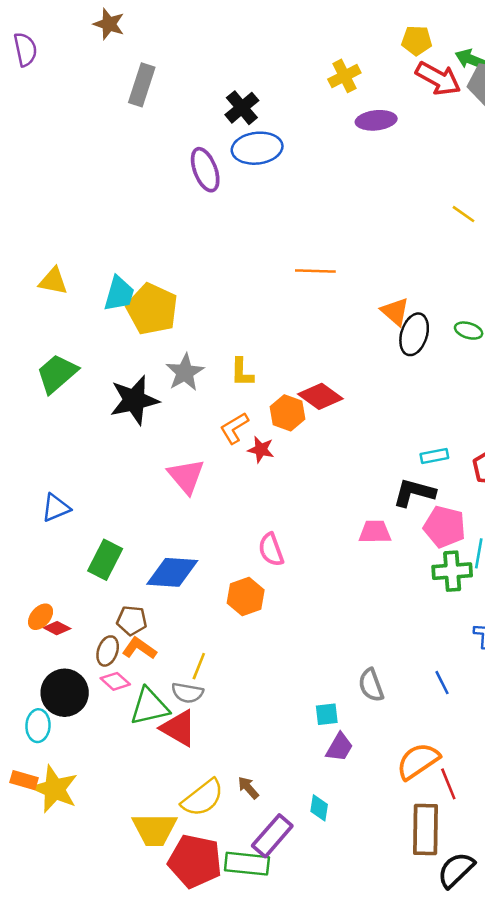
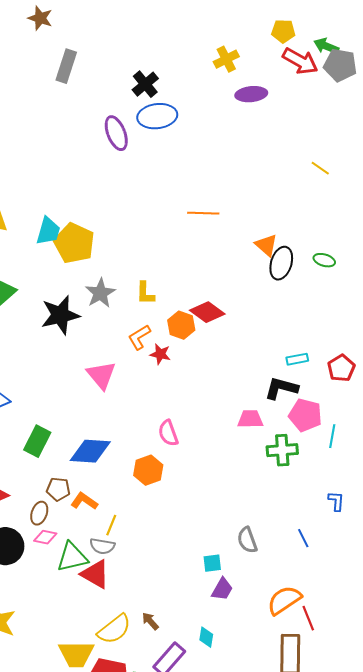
green cross: (452, 571) -> (282, 450), moved
orange L-shape: (139, 648) -> (84, 501), moved
pink diamond: (115, 681) -> (45, 537), turned -30

